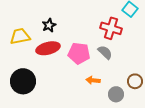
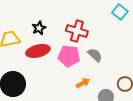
red cross: (111, 28) -> (77, 31), moved
orange arrow: (93, 80) -> (83, 83), turned 144

